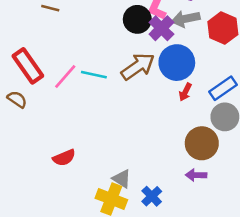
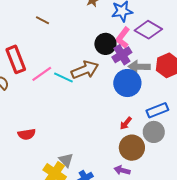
gray arrow: (186, 19) -> (139, 67), moved
brown arrow: (138, 66) -> (85, 70), moved
red arrow: (185, 92) -> (126, 123), moved

